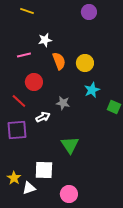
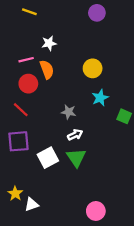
orange semicircle: (59, 61) -> (47, 69), moved
red circle: (34, 82) -> (28, 84), moved
white arrow: (43, 117) -> (75, 135), moved
white square: (44, 170) -> (48, 158), moved, turned -30
pink circle: (69, 194) -> (96, 211), moved

